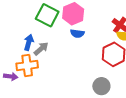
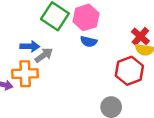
blue arrow: (29, 42) -> (30, 46), turned 70

